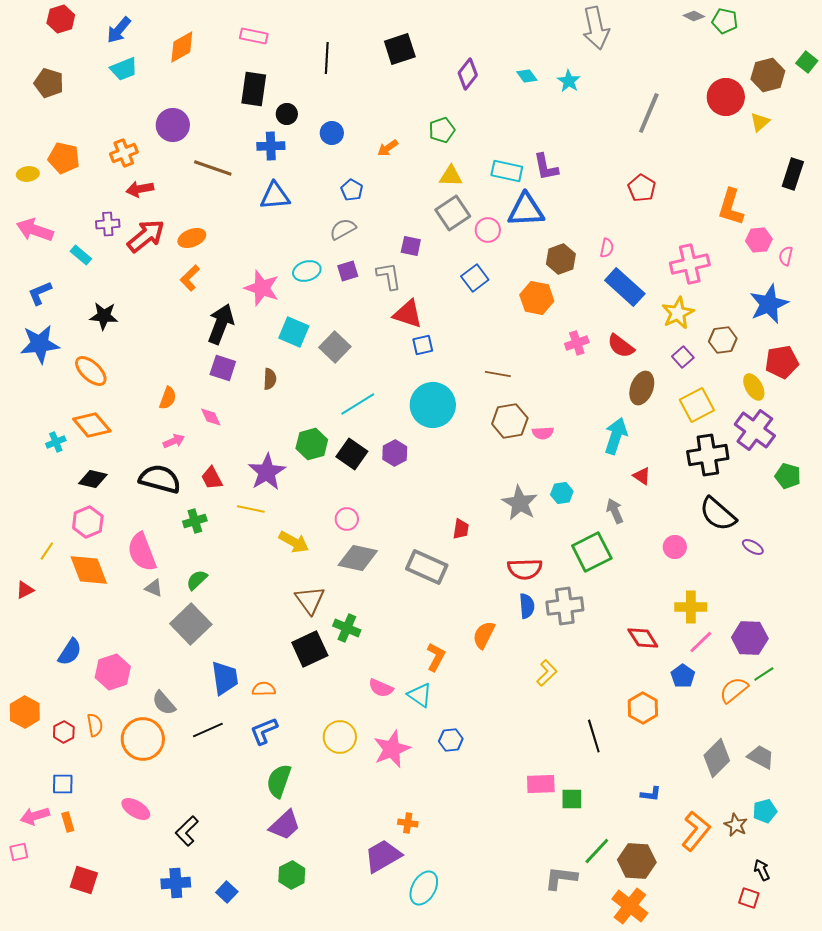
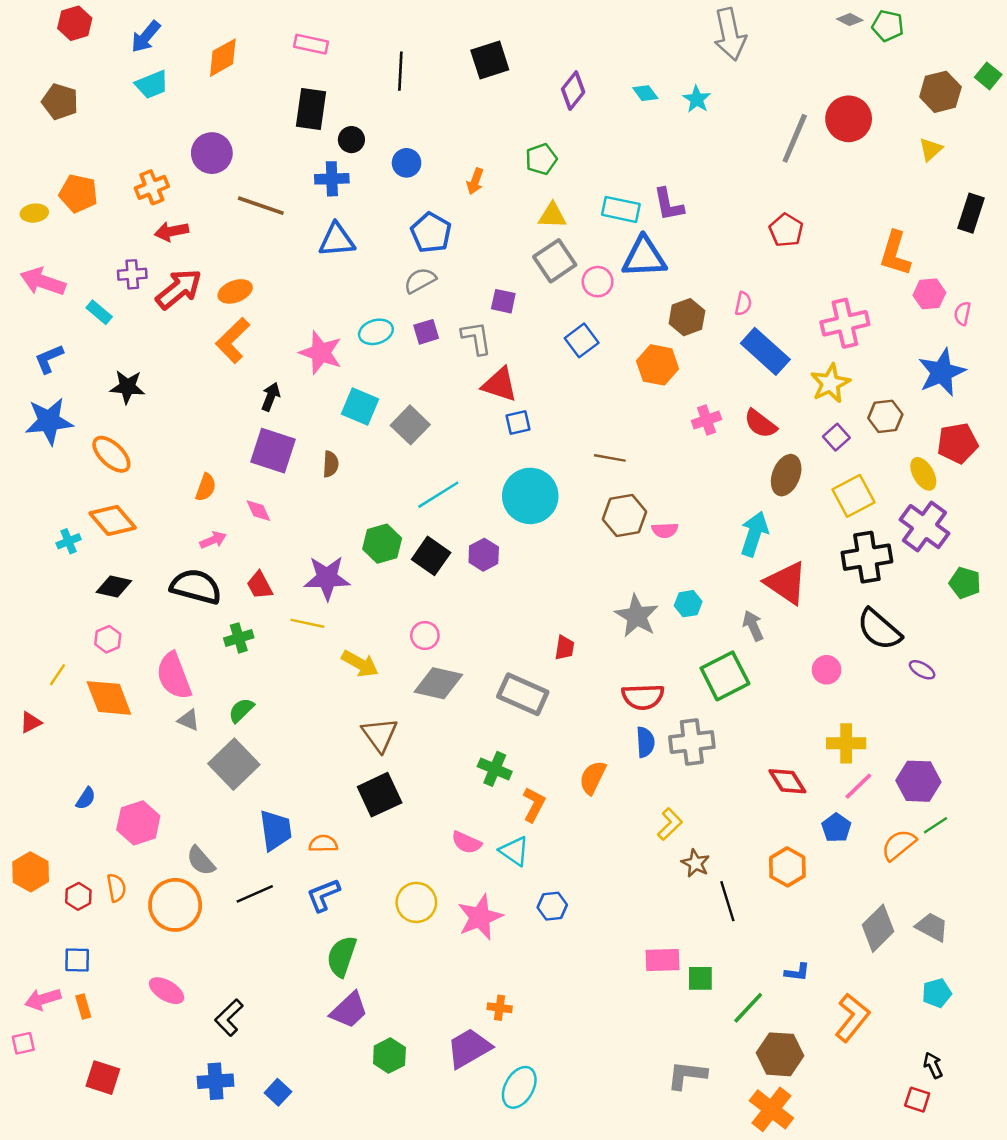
red circle: (726, 97) -> (849, 119), moved
orange arrow: (388, 148) -> (475, 181), turned -35
blue pentagon: (352, 190) -> (431, 233), size x1.5
orange L-shape: (190, 278) -> (233, 340), size x1.4
black arrow: (221, 324) -> (271, 397), size x0.6
purple square: (223, 368) -> (273, 451), size x1.4
purple star: (267, 472) -> (327, 578), turned 30
red triangle: (642, 476) -> (786, 583), size x2.0
pink hexagon: (88, 522) -> (108, 639), size x0.7
green cross: (347, 628) -> (495, 769), moved
blue semicircle: (70, 652) -> (86, 798), size x0.7
brown star: (736, 825) -> (696, 863), moved
green line: (597, 851) -> (748, 1008), moved
green hexagon: (292, 875) -> (389, 1056), moved

